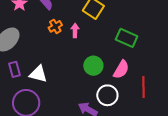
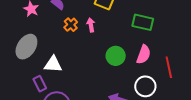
purple rectangle: (15, 69) -> (40, 84), moved
white triangle: (38, 74) -> (53, 64), moved
white circle: (107, 95) -> (145, 86), moved

